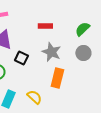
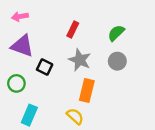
red rectangle: (45, 26) -> (73, 29), turned -64
yellow semicircle: (34, 97) -> (75, 116), moved

